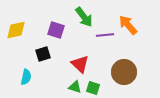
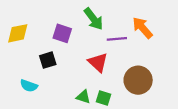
red triangle: (80, 64) -> (98, 62), moved
cyan semicircle: (26, 77) -> (29, 86), turned 98

